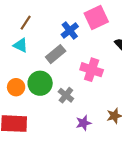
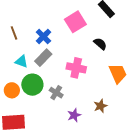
brown line: (26, 23) -> (14, 33), turned -48
blue cross: (70, 30) -> (43, 36), moved
cyan triangle: (21, 45) -> (21, 61), moved

